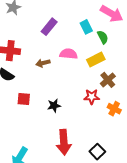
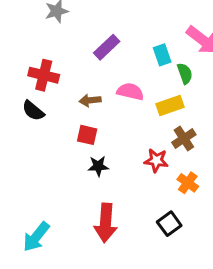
red square: (24, 99) -> (87, 135), moved
black square: (97, 152) -> (169, 224), moved

